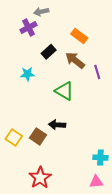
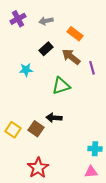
gray arrow: (41, 12) -> (46, 21), moved
purple cross: (29, 27) -> (18, 19), moved
green triangle: (64, 91) -> (61, 86), turned -48

